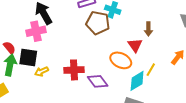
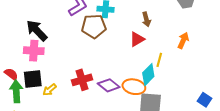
pink cross: (36, 31) -> (34, 51), turned 30
red triangle: (135, 45) -> (137, 39), turned 49
orange ellipse: (121, 60) -> (134, 87), moved

